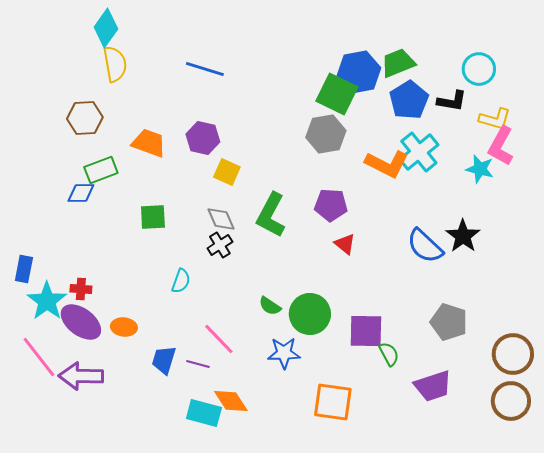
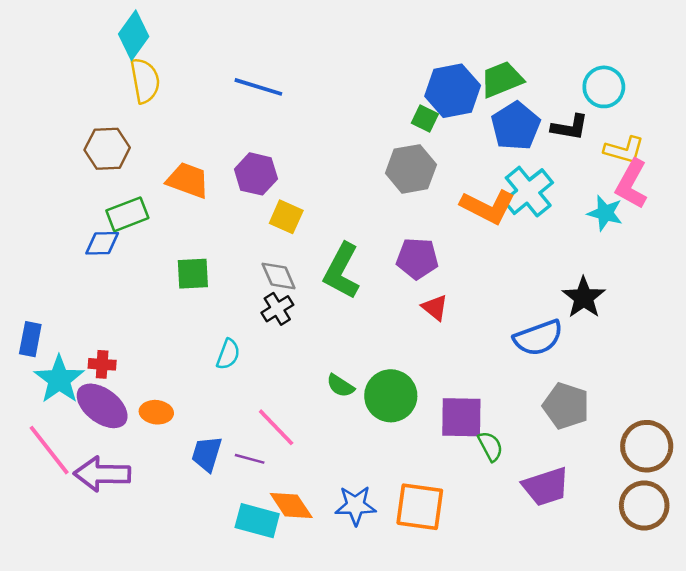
green square: (337, 94) -> (425, 118), size x0.5
blue semicircle: (425, 246) -> (538, 338), moved, turned -63
blue star: (284, 353) -> (355, 505), moved

